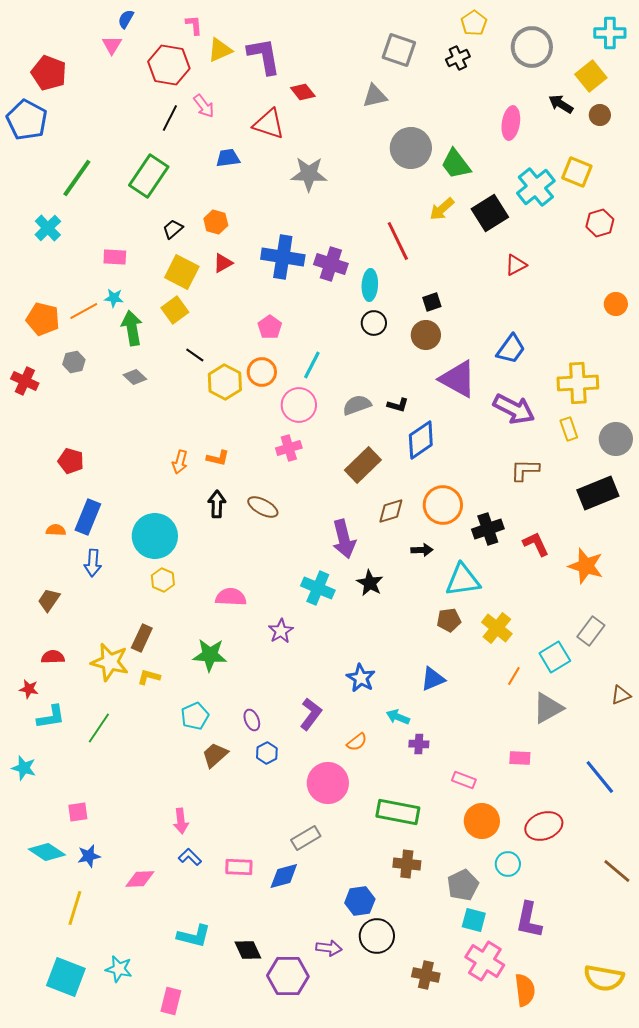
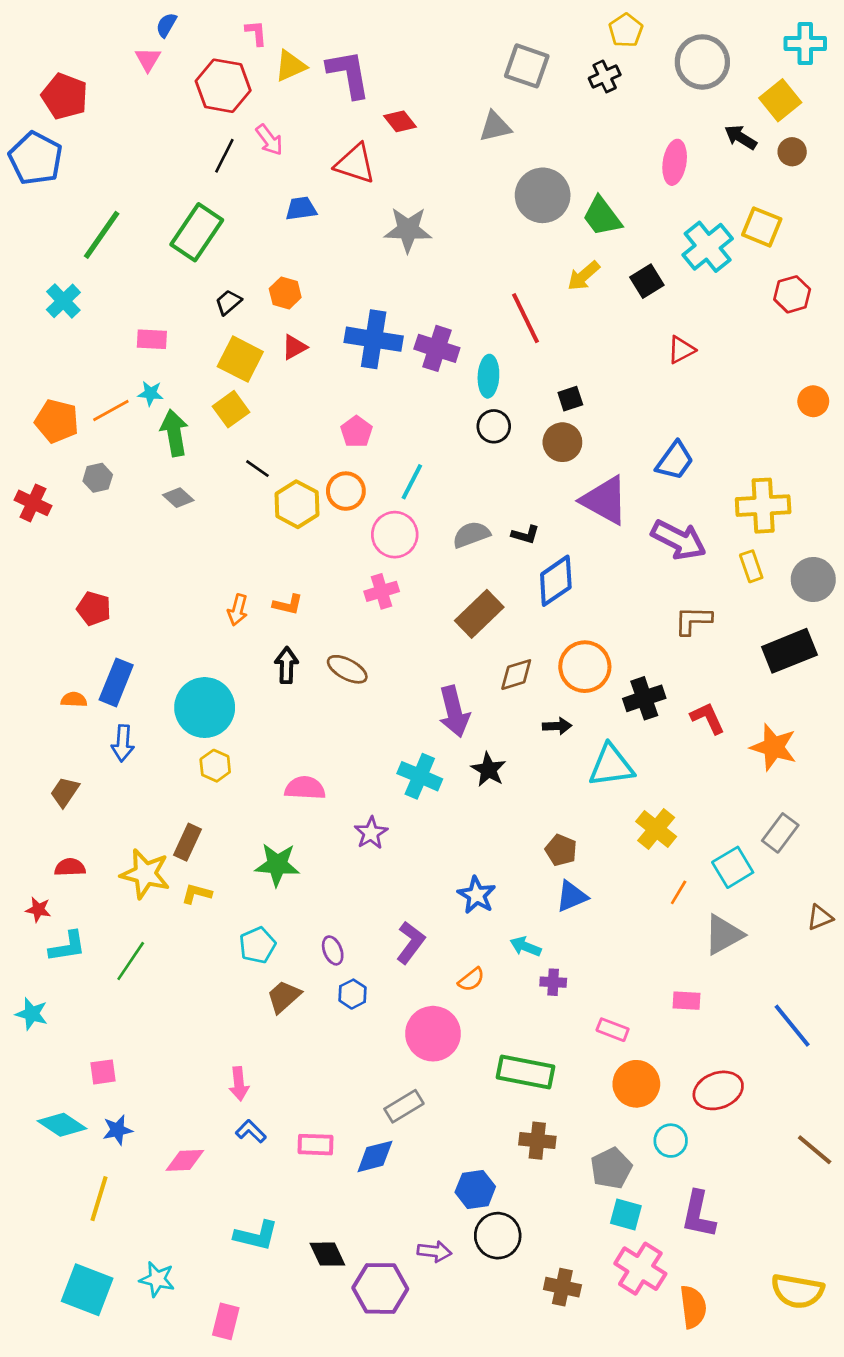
black square: (490, 213) -> (647, 281), size x0.7
brown pentagon: (449, 620) -> (561, 850), moved, turned 30

